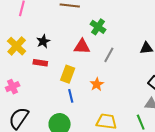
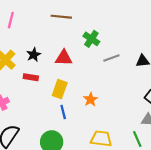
red triangle: (82, 47) -> (64, 58), moved
gray line: (109, 55) -> (111, 58), moved, turned 42

